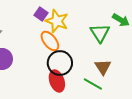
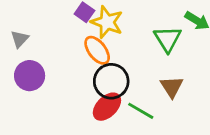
red ellipse: (57, 81) -> (107, 107), turned 65
green line: (93, 84) -> (141, 111), moved

